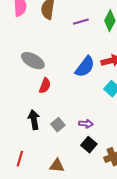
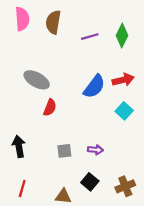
black arrow: (34, 120) -> (19, 146), moved
gray square: (58, 125) -> (64, 151), turned 32
black square: (89, 145) -> (90, 182), moved

